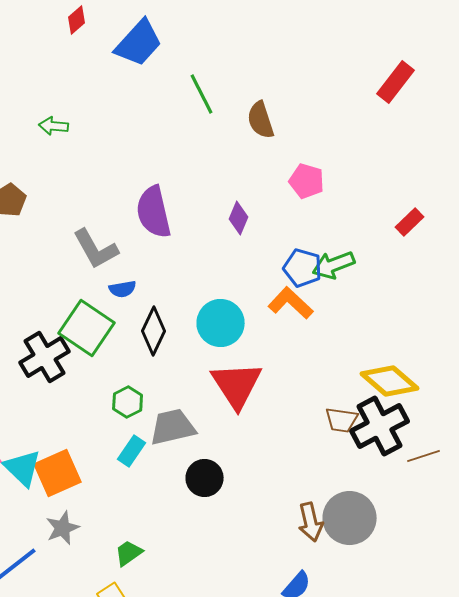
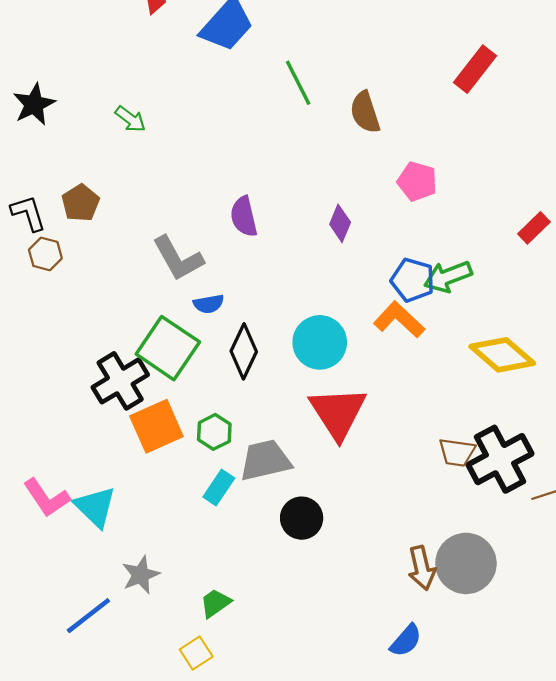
red rectangle: (396, 82) -> (475, 69), moved
green arrow: (54, 126) -> (130, 119), turned -148
purple semicircle: (154, 212) -> (244, 217), size x0.7
yellow diamond: (390, 381) -> (502, 355), moved
orange square: (58, 473) -> (156, 426), moved

